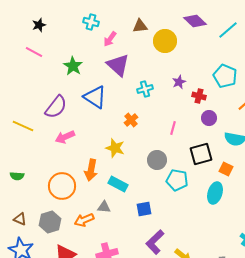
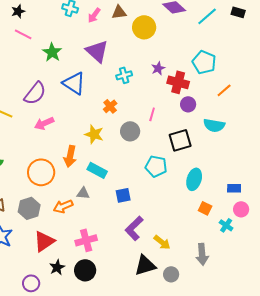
pink arrow: (110, 39) -> (94, 15), moved
pink line: (34, 52) -> (23, 34), moved
red cross: (199, 96) -> (178, 82), size x1.5
gray circle: (157, 160) -> (130, 131), moved
orange square: (226, 169) -> (205, 208), moved

